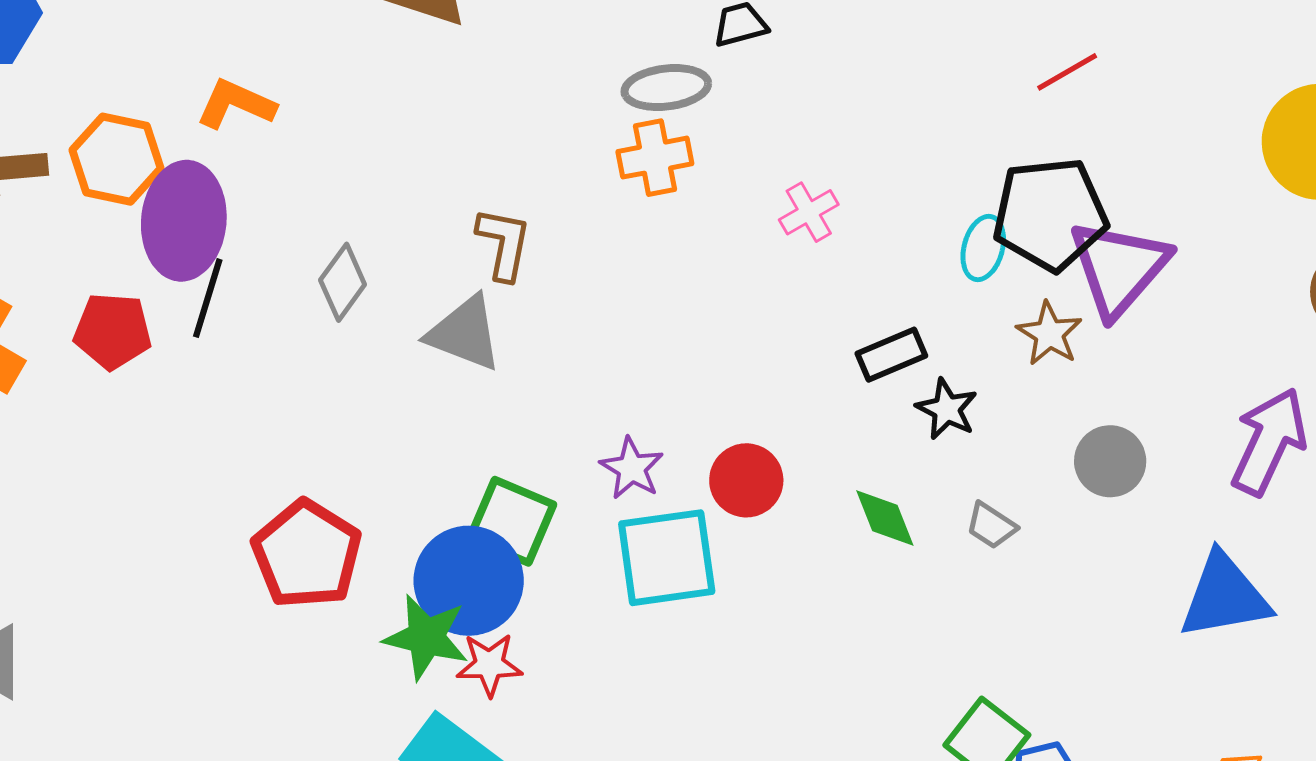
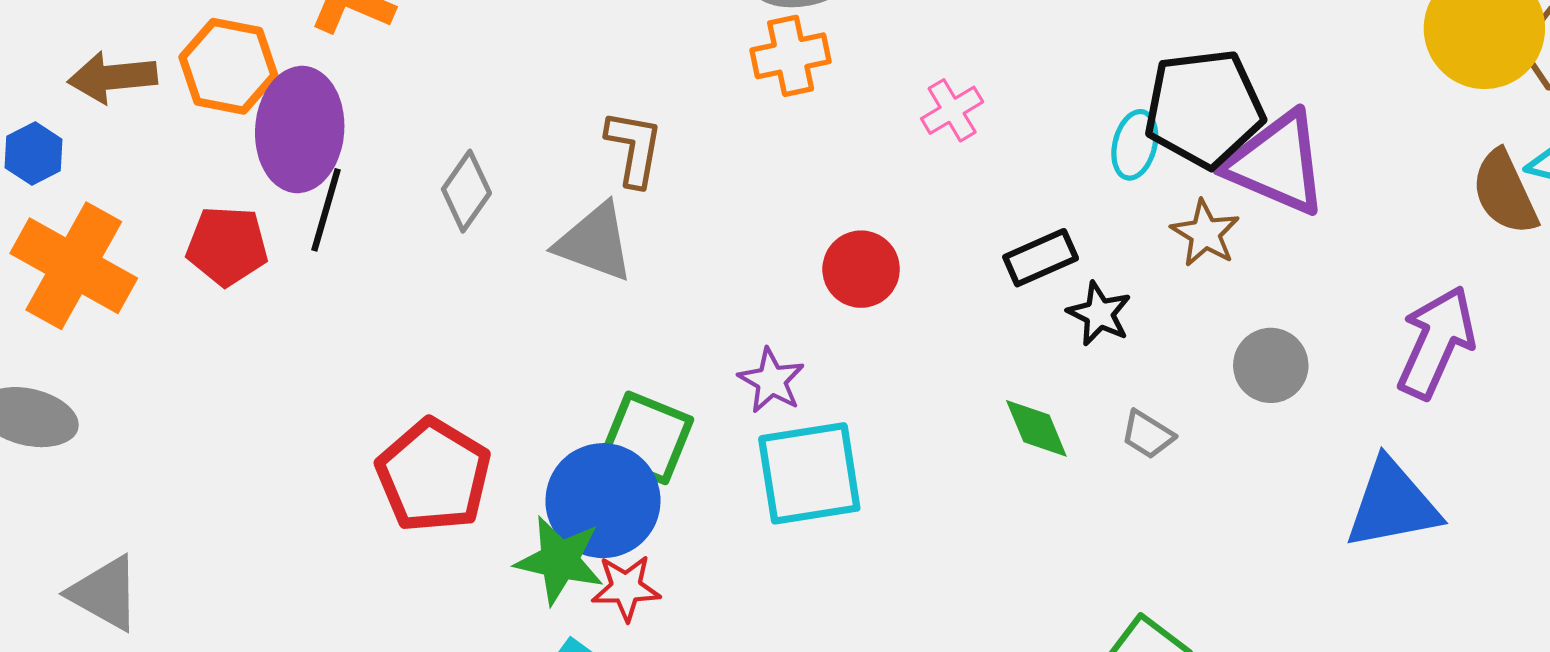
purple triangle: (1119, 268) -> (1277, 163), turned -47
red circle: (746, 480) -> (861, 269), moved

